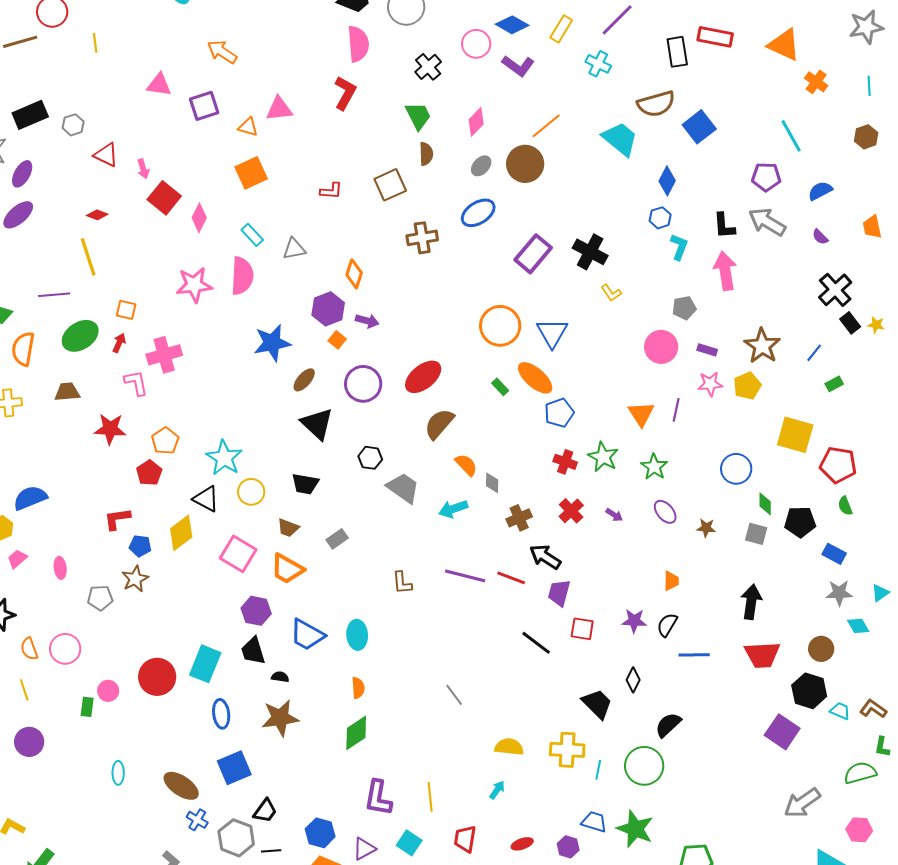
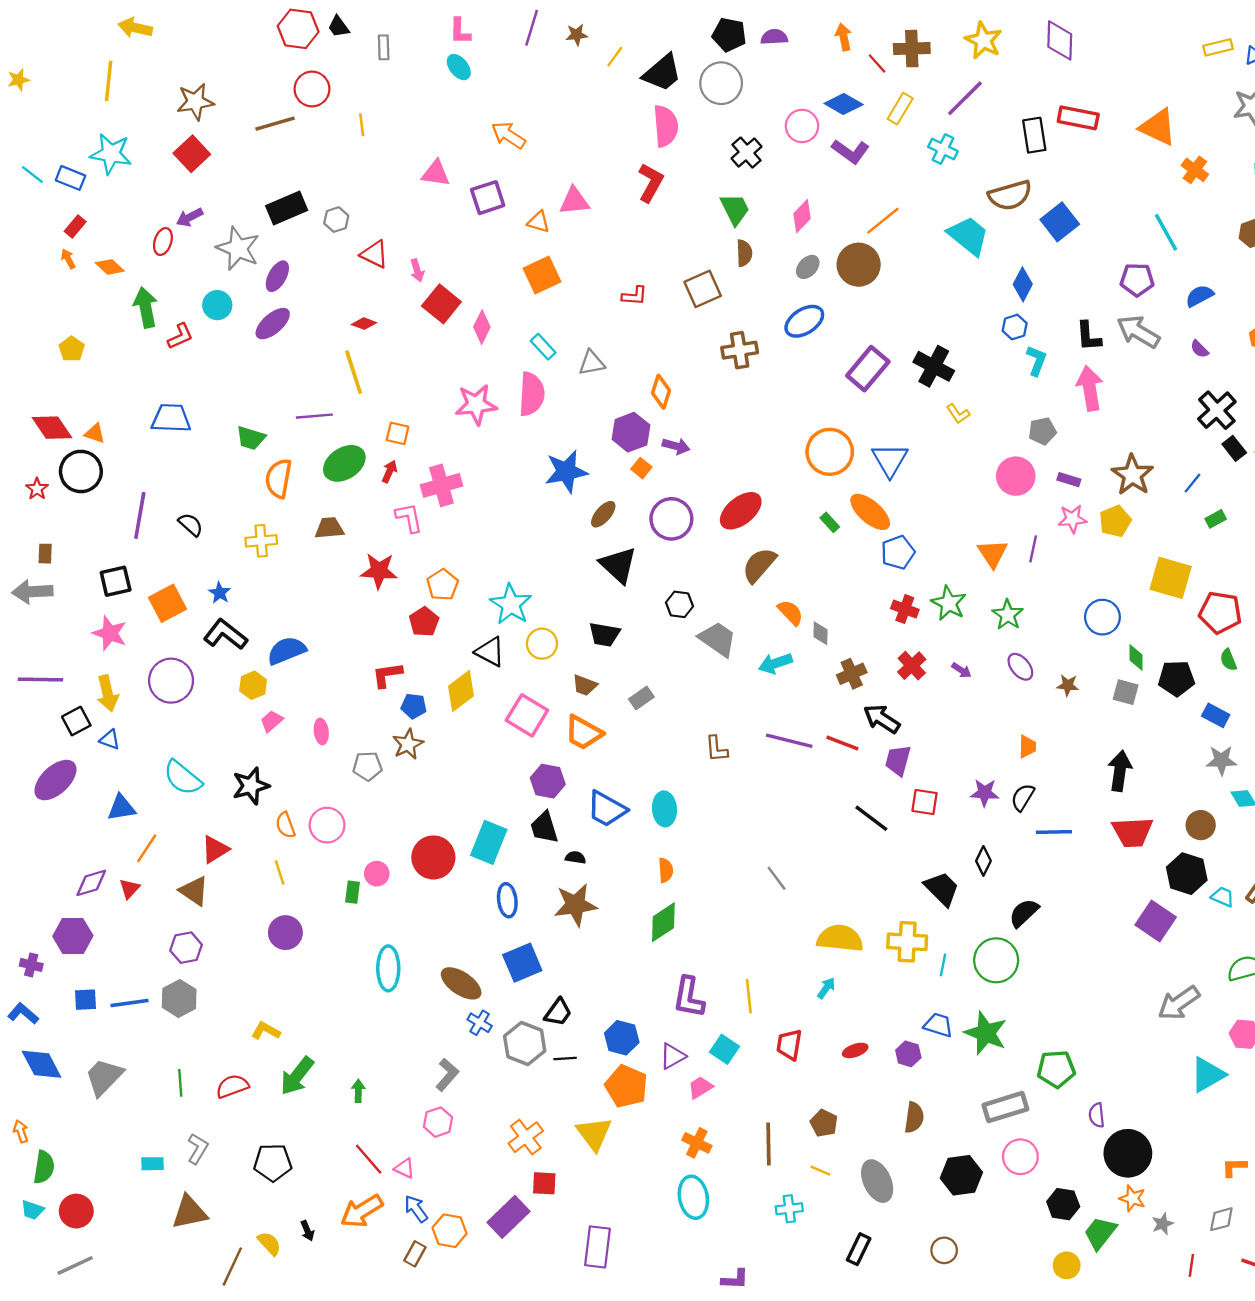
yellow semicircle: (509, 747) -> (840, 938), size x1.4
cyan ellipse: (118, 773) -> (388, 968), size x1.6

